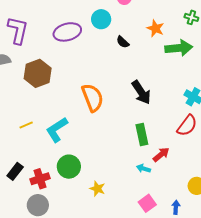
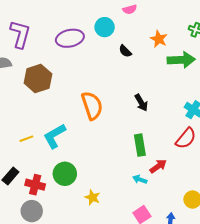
black arrow: (141, 92) -> (141, 103), size x0.7
yellow line: (26, 125) -> (26, 139), moved
red cross: (40, 179) -> (35, 185), turned 30

